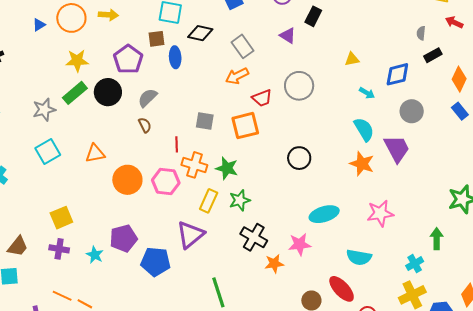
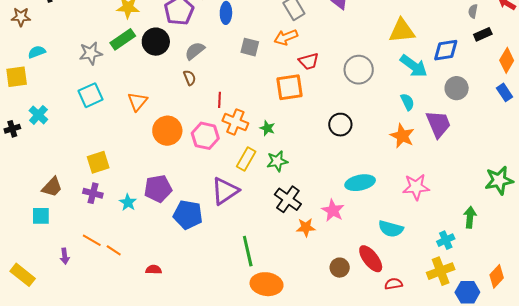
yellow triangle: (352, 59) -> (402, 31), size x1.8
gray circle: (299, 86) -> (359, 70), moved
cyan arrow: (367, 93) -> (414, 66), size x1.8
gray square: (205, 121) -> (250, 47), moved
cyan semicircle: (364, 129) -> (407, 102), size x0.7
orange triangle: (95, 153) -> (137, 101), turned -45
green star: (227, 168) -> (267, 128), size x0.7
pink star: (300, 244) -> (333, 210), turned 30

